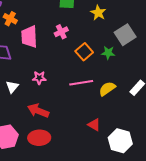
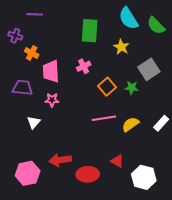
pink star: (39, 78) -> (52, 100), moved
red arrow: (38, 111) -> (60, 160), moved, turned -30
red ellipse: (39, 138) -> (88, 174), moved

